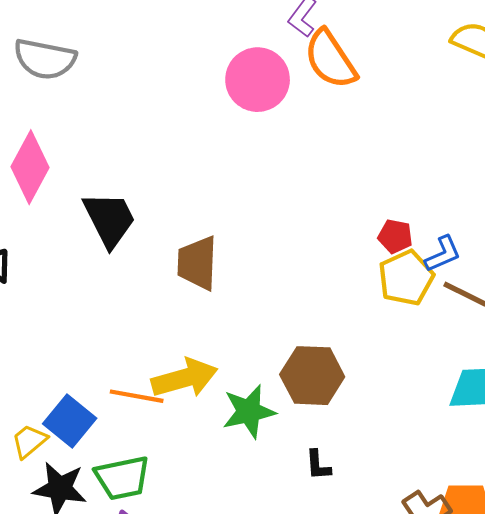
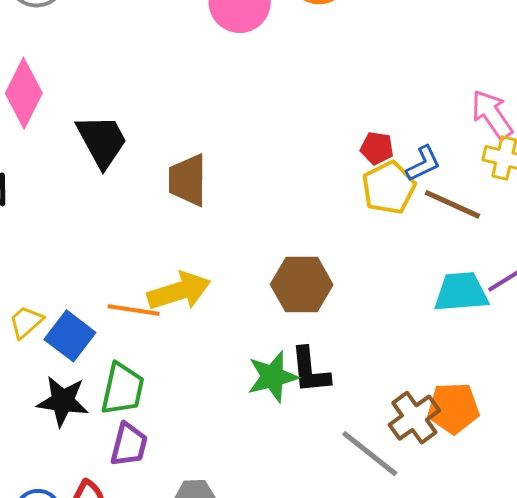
green star: (249, 411) -> (273, 377), moved
yellow trapezoid: (29, 441) -> (26, 322), moved
black L-shape: (318, 465) -> (310, 370), size x1.6
green trapezoid: (122, 478) -> (123, 389), turned -64

